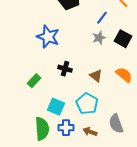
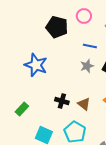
blue line: (102, 18) -> (90, 46), turned 64
black cross: (65, 69) -> (62, 101), moved

